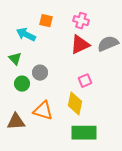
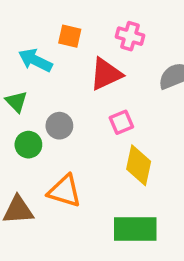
red triangle: (80, 45) -> (106, 74), moved
pink square: (85, 81) -> (121, 122), moved
yellow diamond: (75, 104) -> (139, 165), moved

